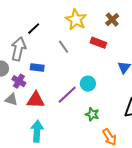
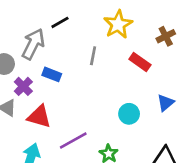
gray line: (64, 47) -> (93, 56), turned 32
cyan circle: (88, 84) -> (129, 114), moved
purple line: (67, 95) -> (73, 141), moved

